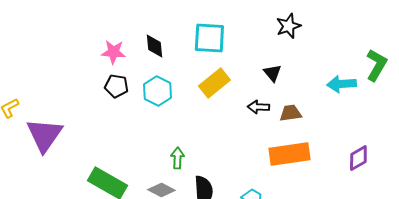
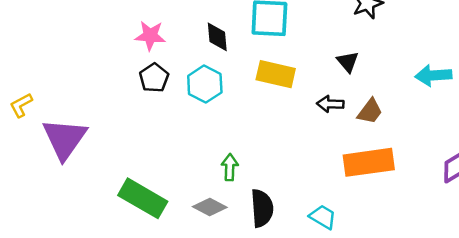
black diamond: (154, 46) -> (217, 37), moved
yellow rectangle: (214, 83) -> (276, 74), turned 52
black pentagon: (116, 86) -> (154, 78), turned 30
brown trapezoid: (290, 113) -> (370, 111), turned 135

